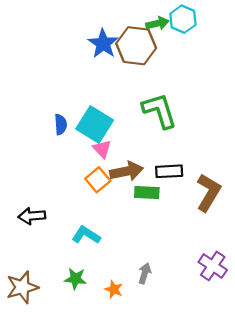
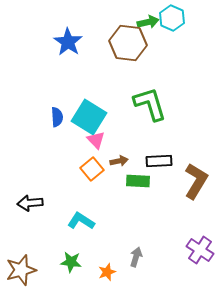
blue star: (103, 44) -> (68, 42), moved
brown arrow: (127, 171) -> (119, 161), size x0.6
orange star: (114, 289) -> (107, 272), turned 30

